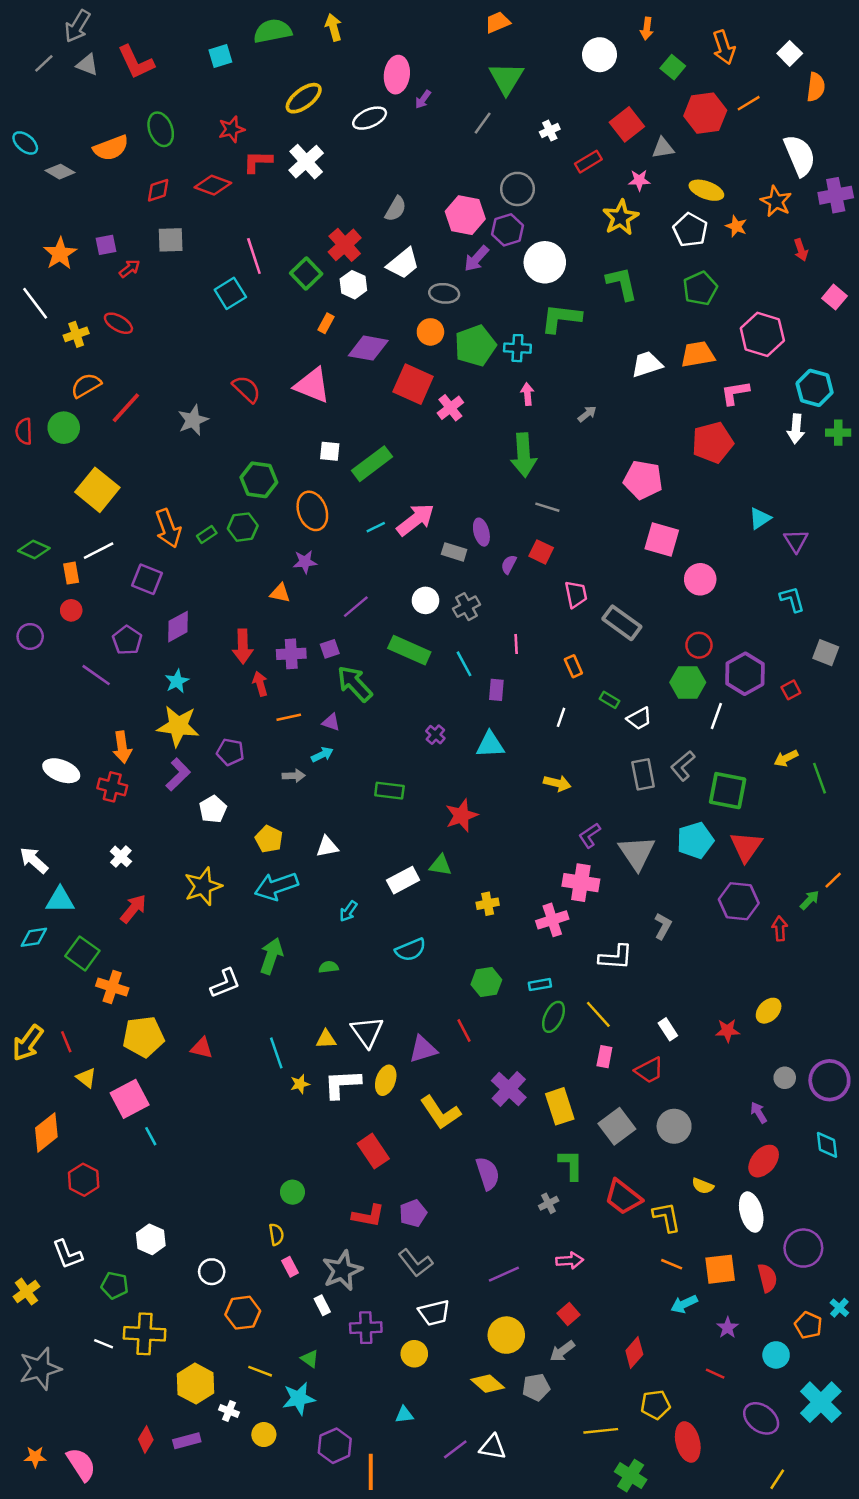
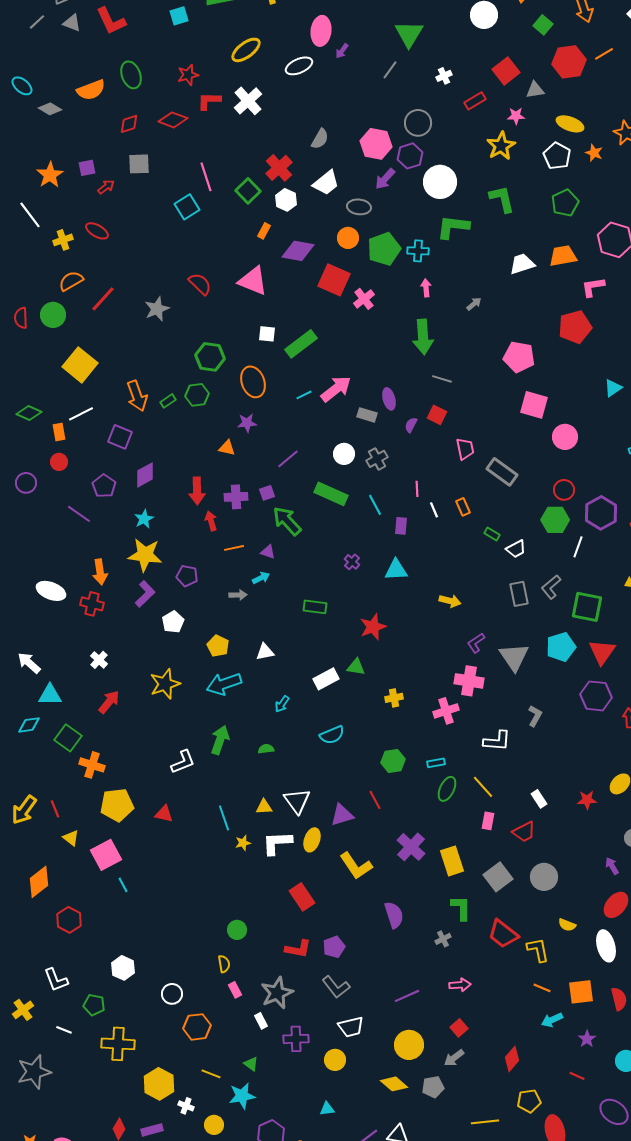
white line: (561, 717) -> (434, 510), moved, turned -42
white line: (104, 1344) -> (64, 1030), moved

